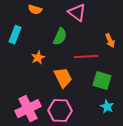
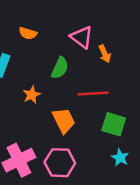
orange arrow: (110, 41) -> (105, 54), moved

